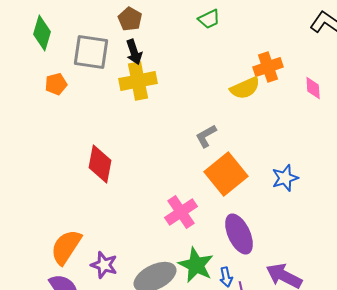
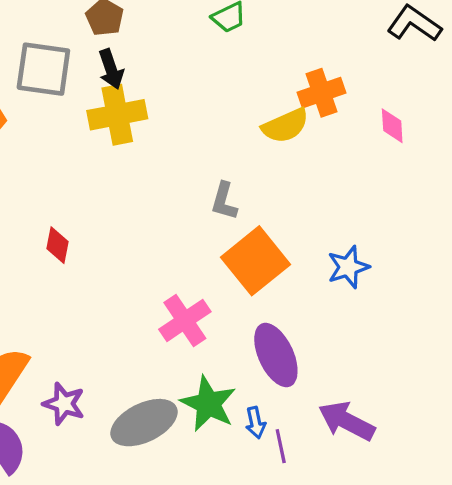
gray L-shape: (206, 136) -> (224, 201), turned -45
red diamond: (100, 164) -> (58, 245), size x0.6

